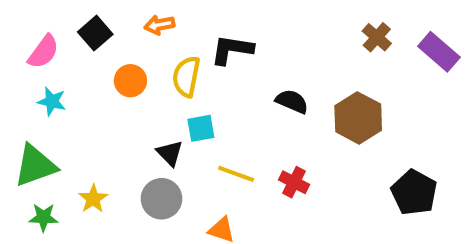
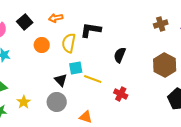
brown cross: (377, 37) -> (161, 24), turned 32
black semicircle: (292, 101) -> (120, 55), turned -91
brown hexagon: (358, 118) -> (165, 65), moved
yellow line: (236, 174) -> (93, 79), moved

